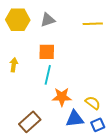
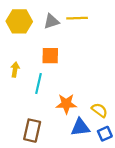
yellow line: (93, 24) -> (77, 18), moved
cyan line: (48, 75) -> (39, 83), moved
brown rectangle: (30, 122) -> (32, 131), turned -35

